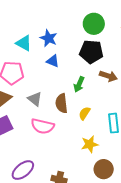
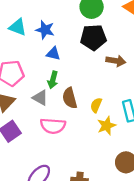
cyan triangle: (24, 43) -> (18, 27), moved
green arrow: (79, 84) -> (53, 80), moved
yellow star: (90, 144) -> (106, 126), moved

